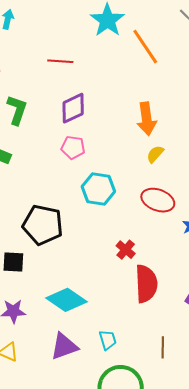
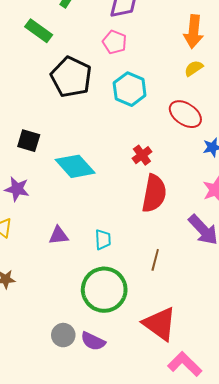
black pentagon: (43, 225) -> (71, 77), moved
cyan diamond: (66, 300) -> (75, 166), moved
purple triangle: (64, 346) -> (59, 235), size x0.7

